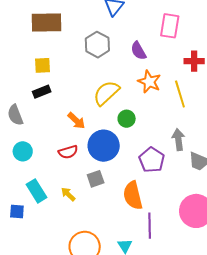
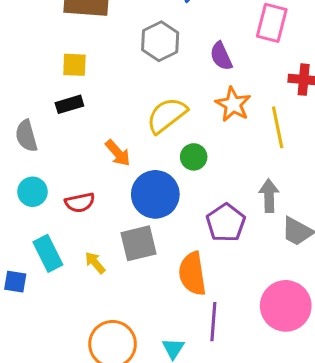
red semicircle: (68, 152) -> (80, 203), moved
gray square: (96, 179) -> (138, 243), size x1.4

